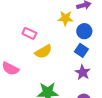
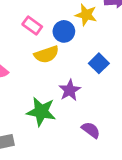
blue circle: (84, 31) -> (64, 31), moved
purple star: (83, 72) -> (70, 90), moved

